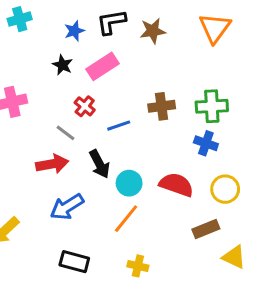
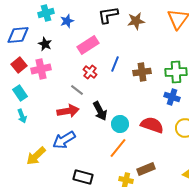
blue star: (74, 31) -> (67, 21), moved
black star: (63, 65) -> (45, 44), moved
pink rectangle: (102, 66) -> (88, 45), moved
blue line: (119, 126) -> (115, 64), moved, turned -49
blue arrow: (67, 207) -> (64, 140), moved
brown rectangle: (206, 229) -> (146, 169), moved

